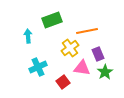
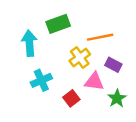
cyan arrow: (28, 36) -> (29, 43), size x1.5
purple rectangle: (98, 54) -> (113, 65), turned -40
green star: (105, 72) -> (117, 98), moved

